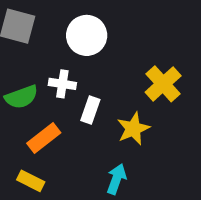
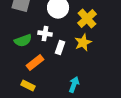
yellow cross: (163, 84) -> (87, 19), moved
yellow star: (133, 129) -> (83, 43), moved

